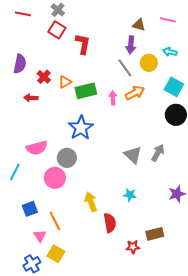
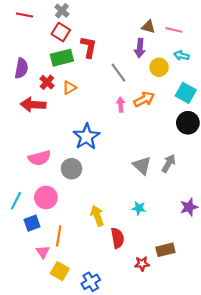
pink line: (168, 20) -> (174, 30), moved
gray line: (125, 68) -> (118, 73), moved
green rectangle: (86, 91) -> (62, 58), moved
red arrow: (31, 98) -> (33, 105), size x1.6
cyan line: (15, 172) -> (16, 201), moved
pink circle: (55, 178) -> (46, 197), moved
orange line: (55, 221) -> (59, 236), turned 36
blue cross: (32, 264) -> (91, 282), moved

